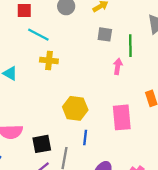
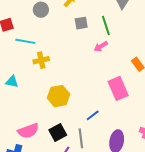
pink arrow: (118, 66) -> (101, 46), turned -112
yellow hexagon: (75, 108) -> (59, 96), moved
blue line: (85, 138) -> (93, 115), turned 64

